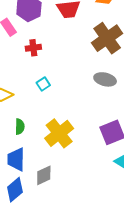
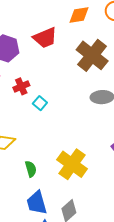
cyan square: (43, 84) -> (40, 103), moved

